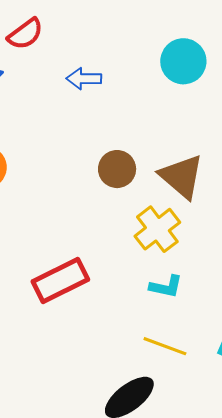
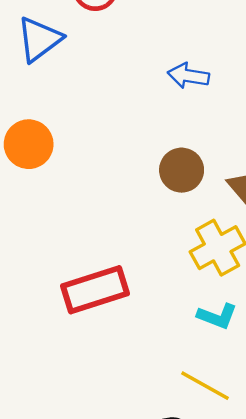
blue arrow: (84, 79) -> (188, 76), moved

